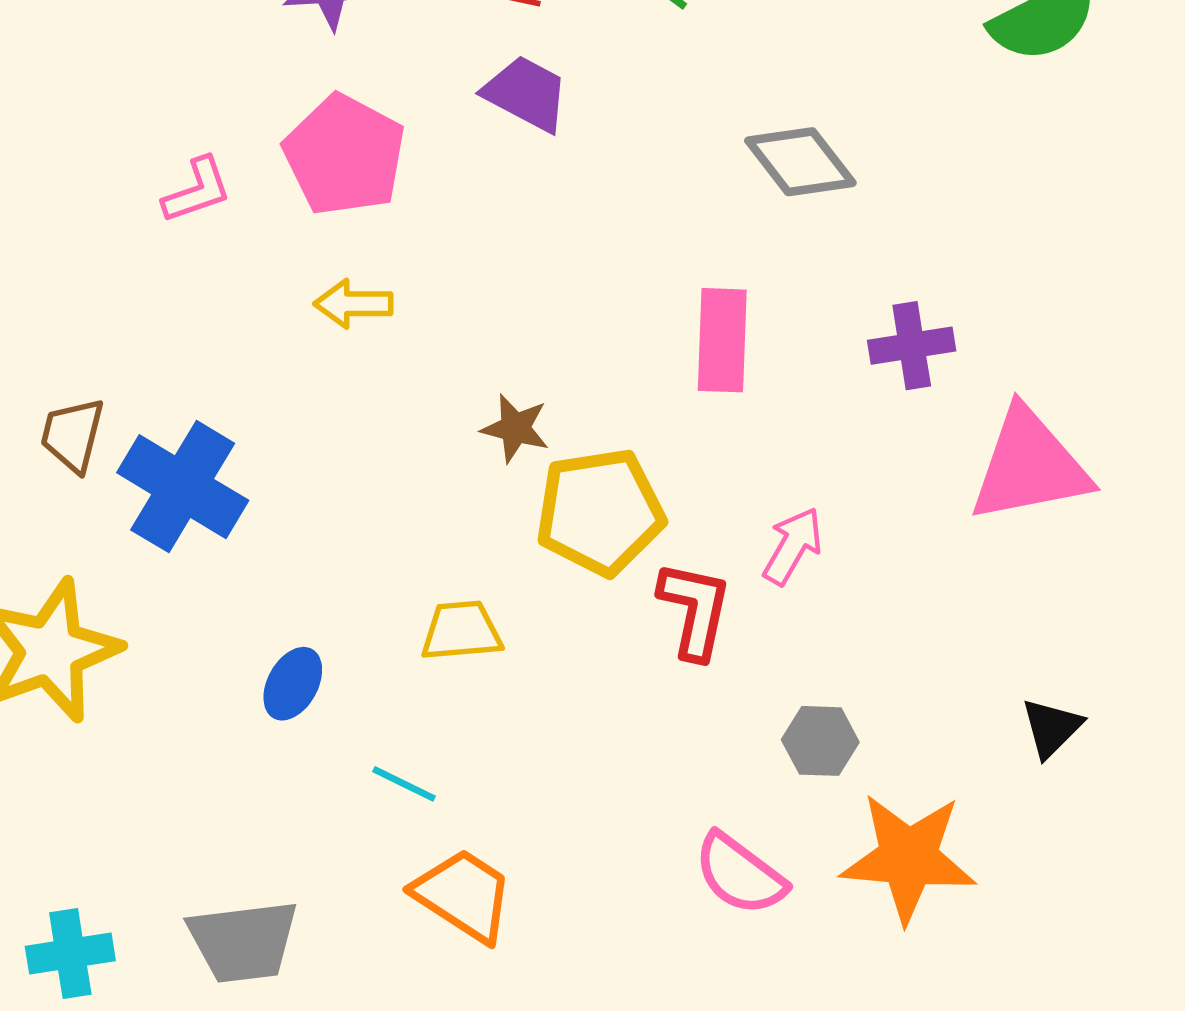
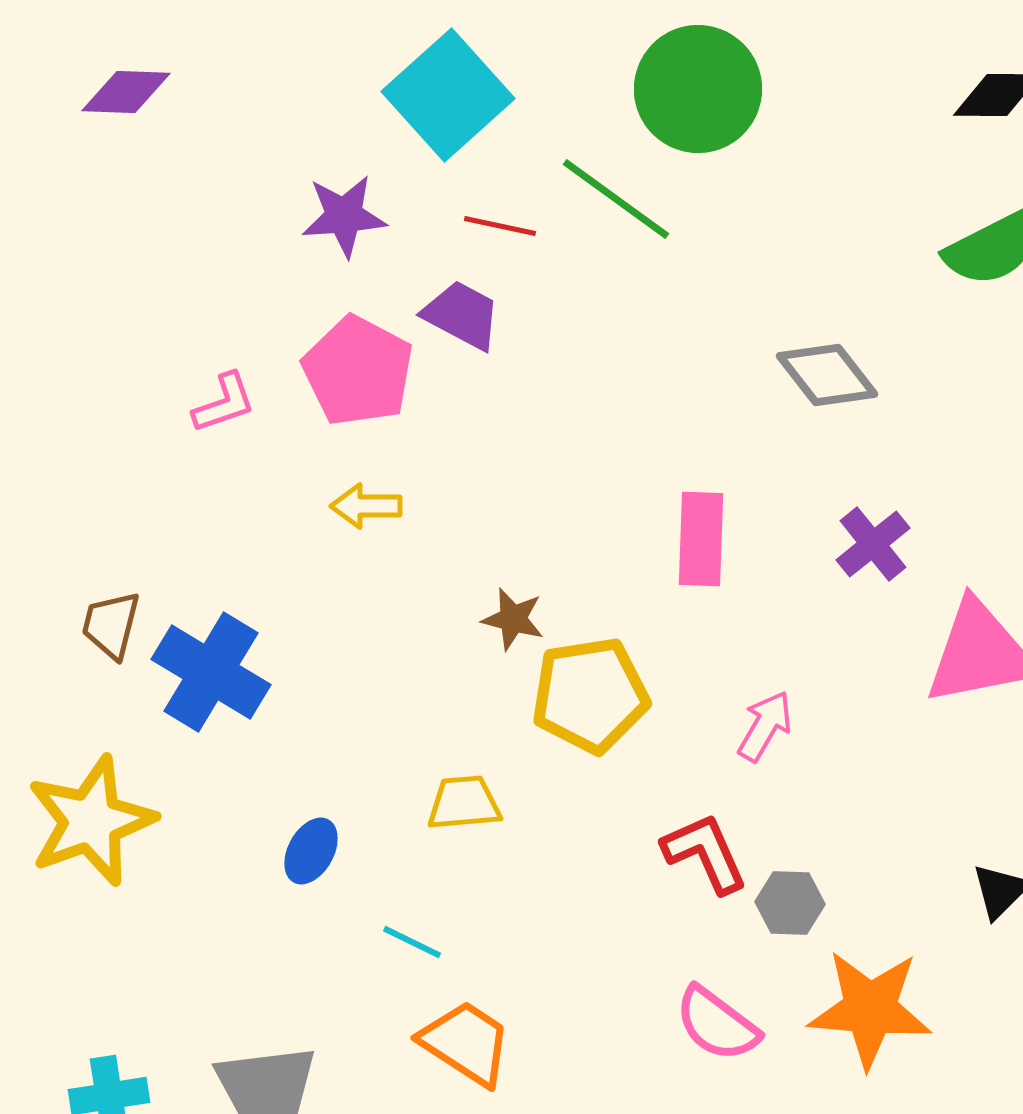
purple trapezoid: (526, 93) -> (462, 315), moved
gray diamond: (800, 162) -> (827, 375), moved
purple cross: (912, 346) -> (873, 544), turned -30
red L-shape: (695, 610) -> (705, 853), moved, turned -36

